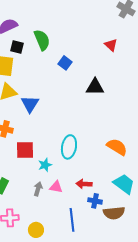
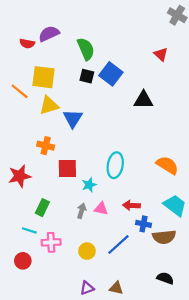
black square: (17, 47) -> (87, 76), moved
blue square: (65, 63) -> (111, 74), size x1.5
blue line: (72, 220) -> (118, 245), turned 55
yellow circle: (36, 230) -> (87, 251), moved

